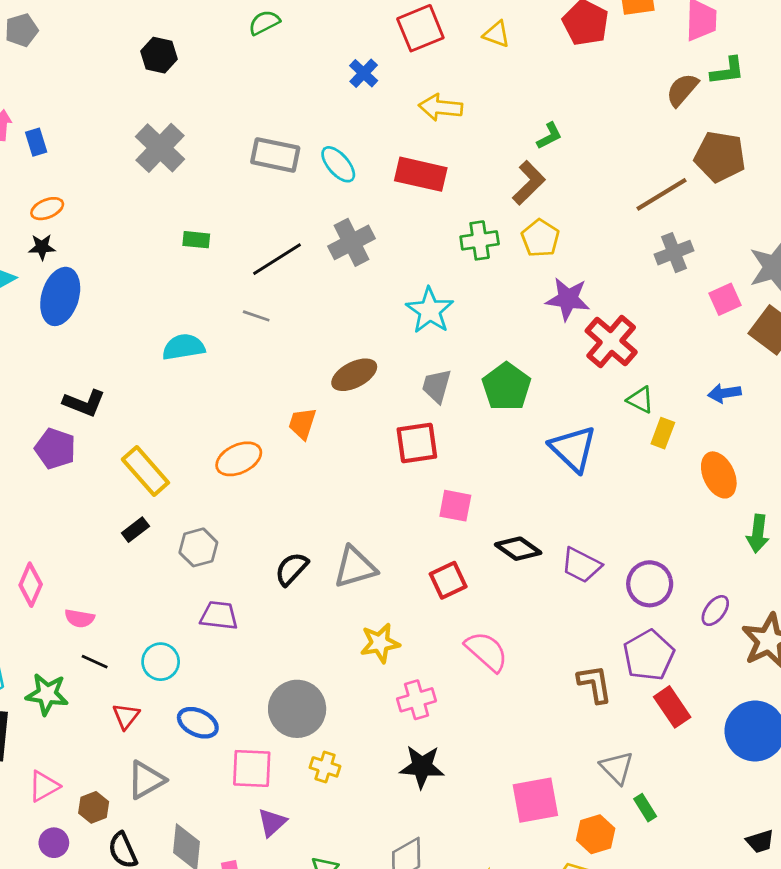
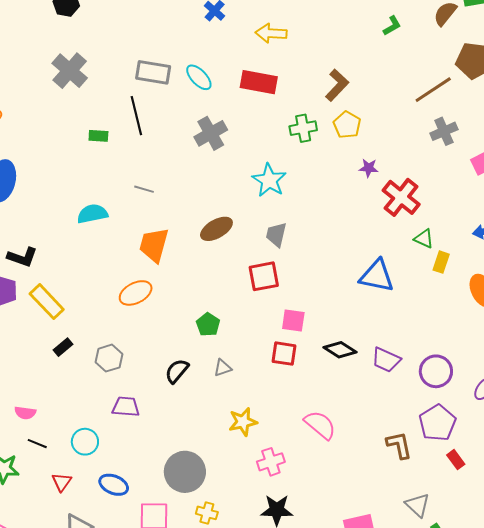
green L-shape: (549, 136) -> (392, 26), moved
black line: (277, 259) -> (136, 116), moved, turned -69
purple star: (568, 299) -> (369, 168), size x0.6
green pentagon: (507, 387) -> (208, 325), moved, size x0.7
orange trapezoid: (302, 423) -> (154, 245), moved, size x1.5
blue triangle: (573, 449) -> (377, 276), turned -30
yellow rectangle: (145, 471) -> (47, 302), moved
gray triangle: (355, 567) -> (223, 368), size x0.6
red square: (448, 580) -> (284, 354), moved, turned 36
red rectangle: (672, 707) -> (456, 460), size x0.7

